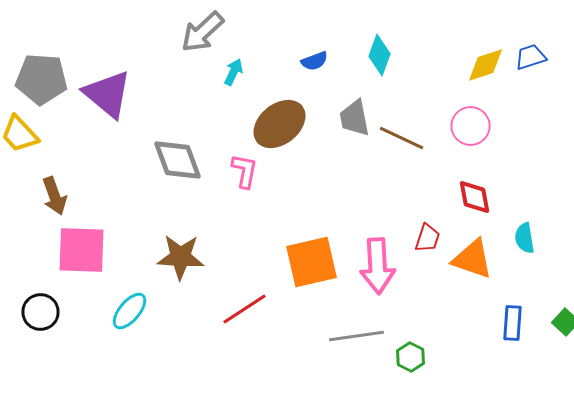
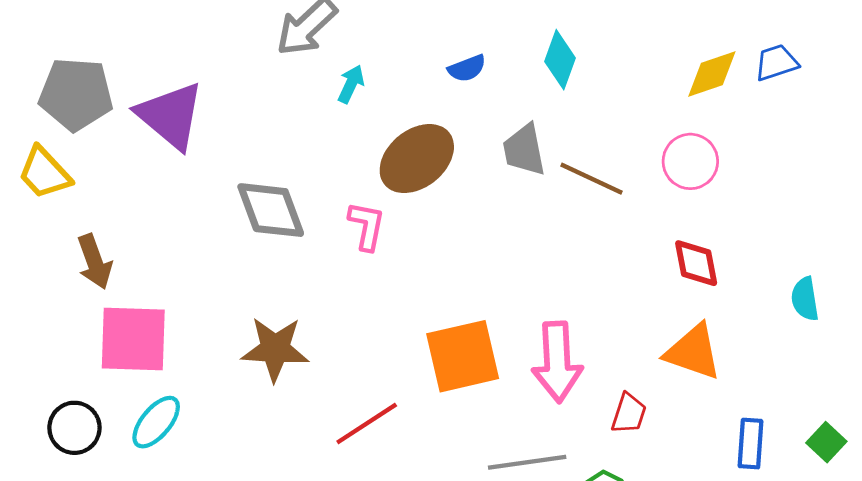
red trapezoid: (428, 238) -> (629, 413), moved
cyan semicircle: (524, 238) -> (805, 299), moved
cyan ellipse: (130, 311) -> (156, 422), moved

